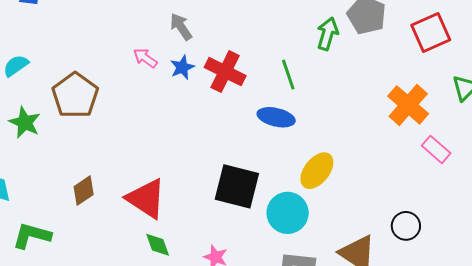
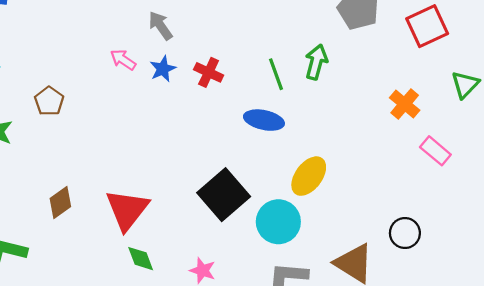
green arrow: (328, 34) -> (316, 62), moved
red cross: (225, 72) -> (209, 72), size x0.7
brown pentagon: (75, 95) -> (49, 101), size x0.6
orange cross: (408, 105) -> (405, 104), size x0.7
black square: (237, 186) -> (224, 195), turned 36
red triangle: (146, 199) -> (127, 210), turned 36

